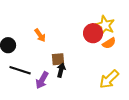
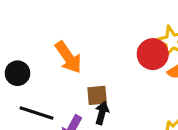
orange arrow: (40, 35) -> (68, 57), size x1.5

